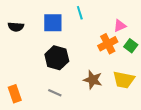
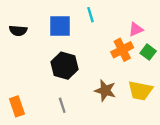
gray line: (55, 93) -> (62, 105), turned 48

